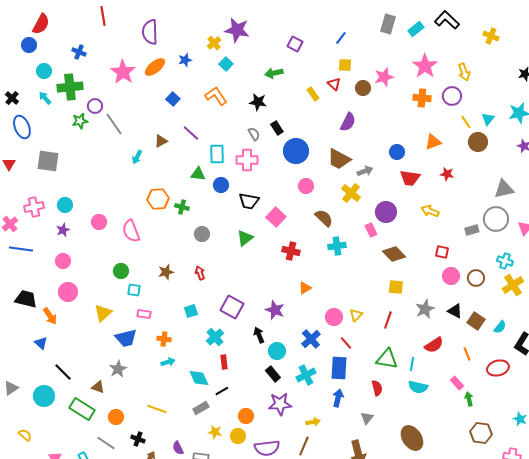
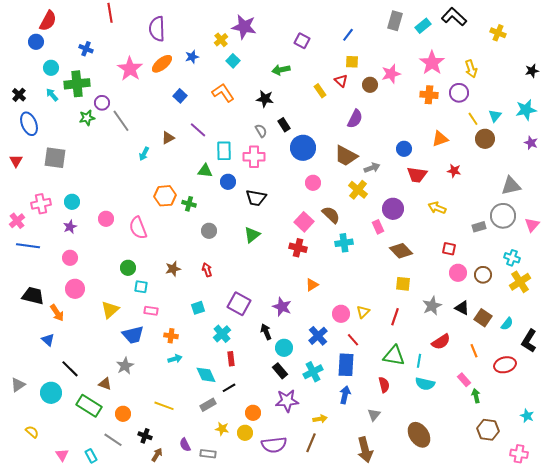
pink square: (276, 217) -> (304, 222), moved

